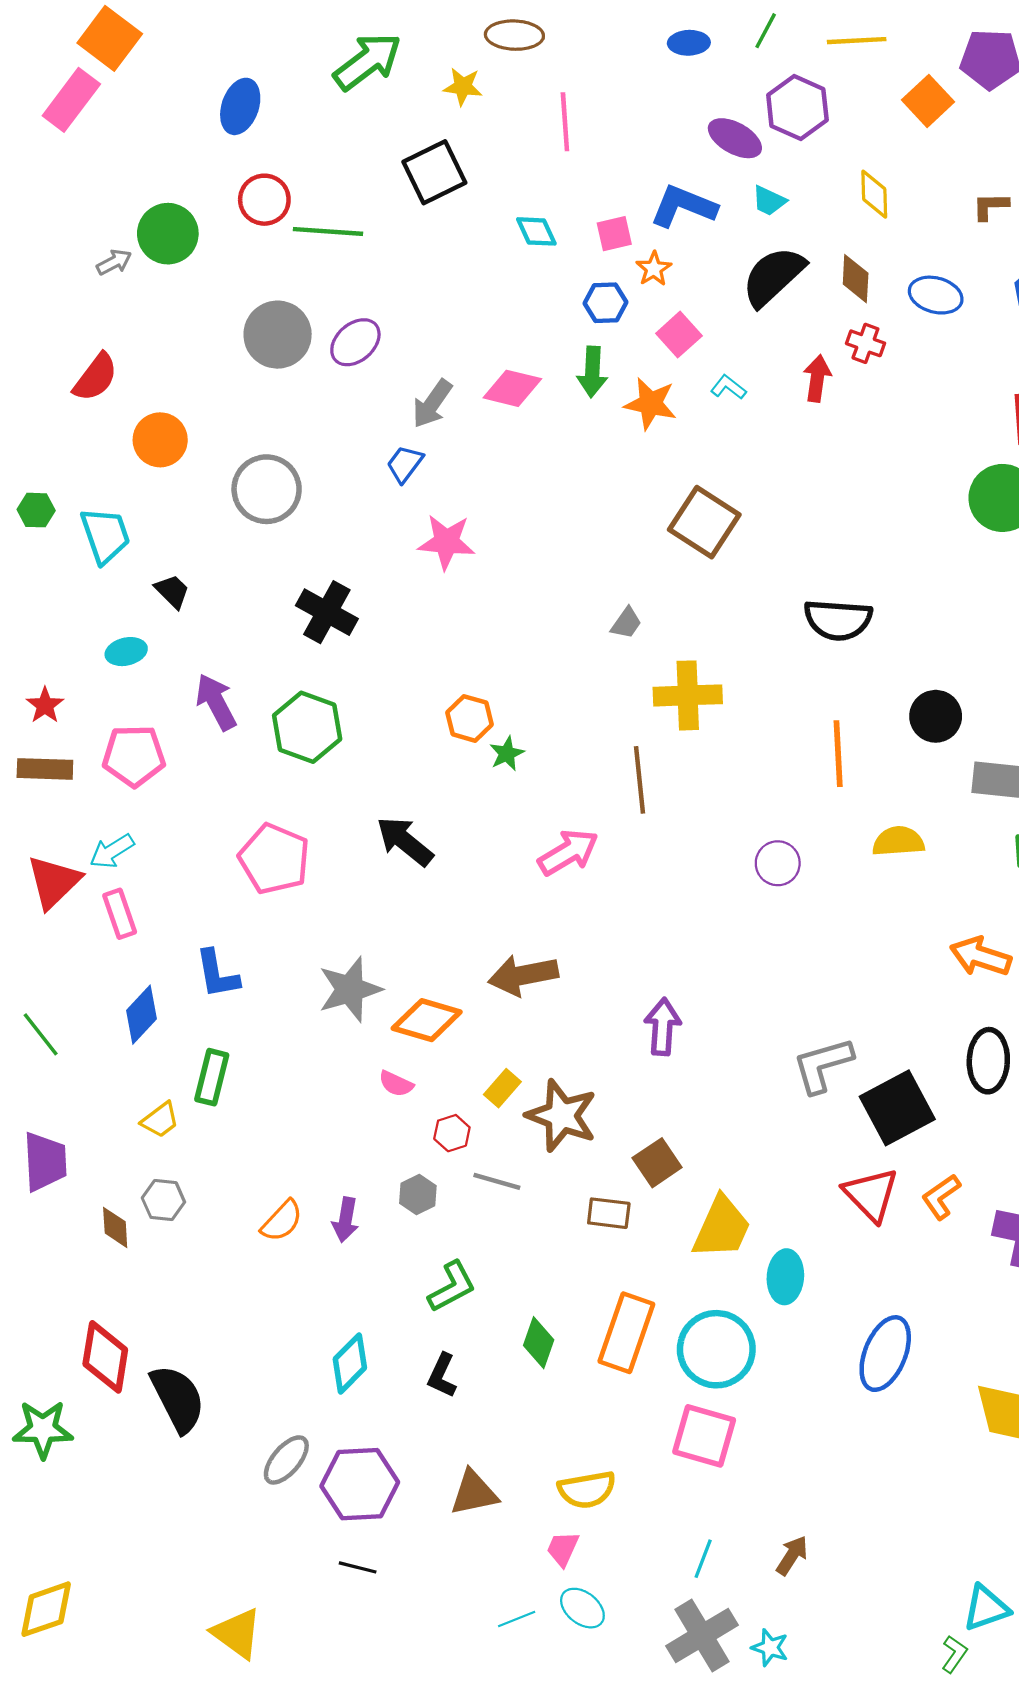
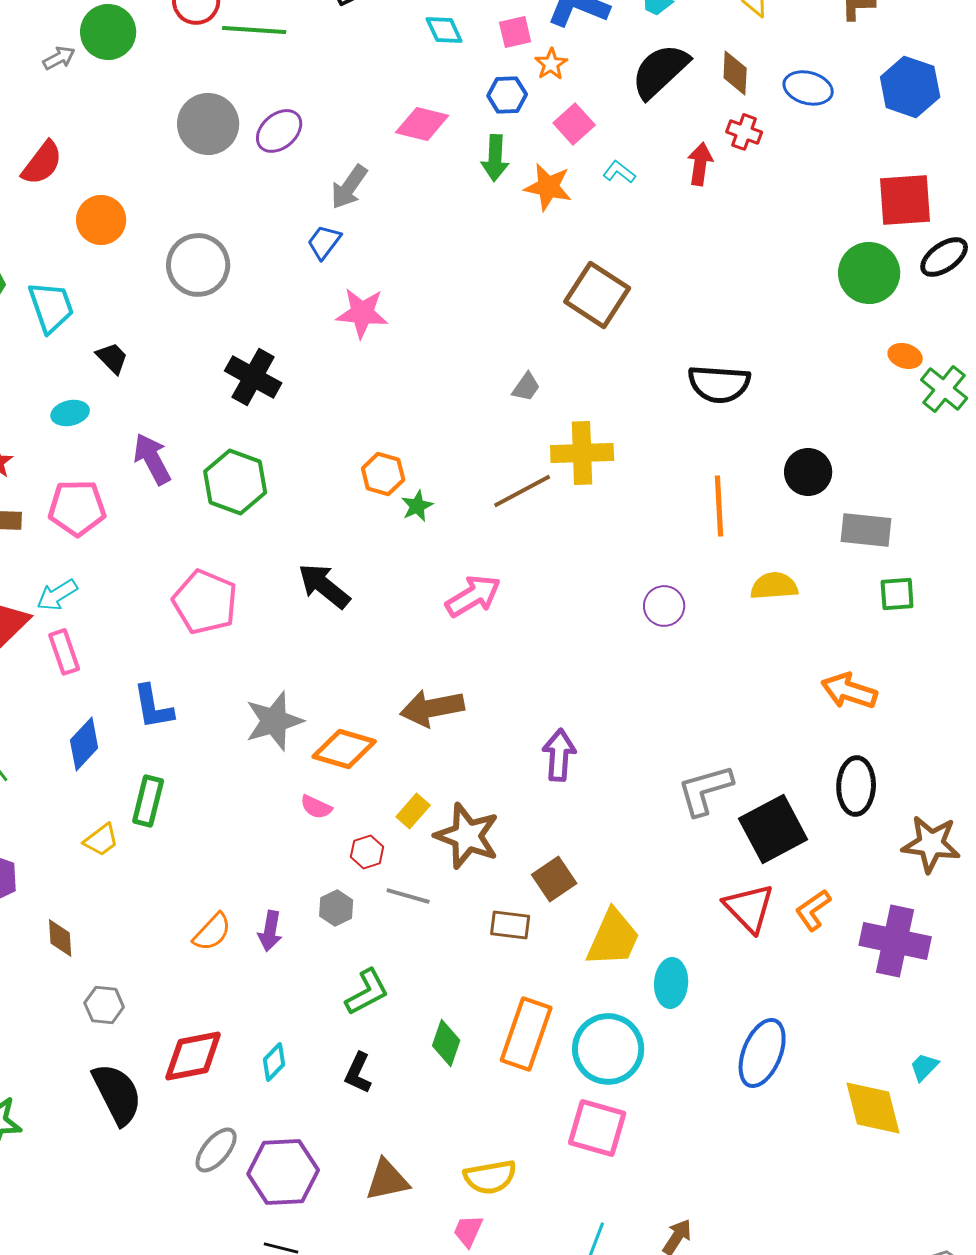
pink diamond: (512, 388) -> (422, 124), moved
brown line: (639, 780) -> (522, 491), moved, turned 68
gray hexagon: (163, 1200) -> (104, 1005), moved
red diamond: (105, 1357) -> (193, 1056), moved, turned 70
cyan diamond: (350, 1363) -> (274, 1062), size x0.7

